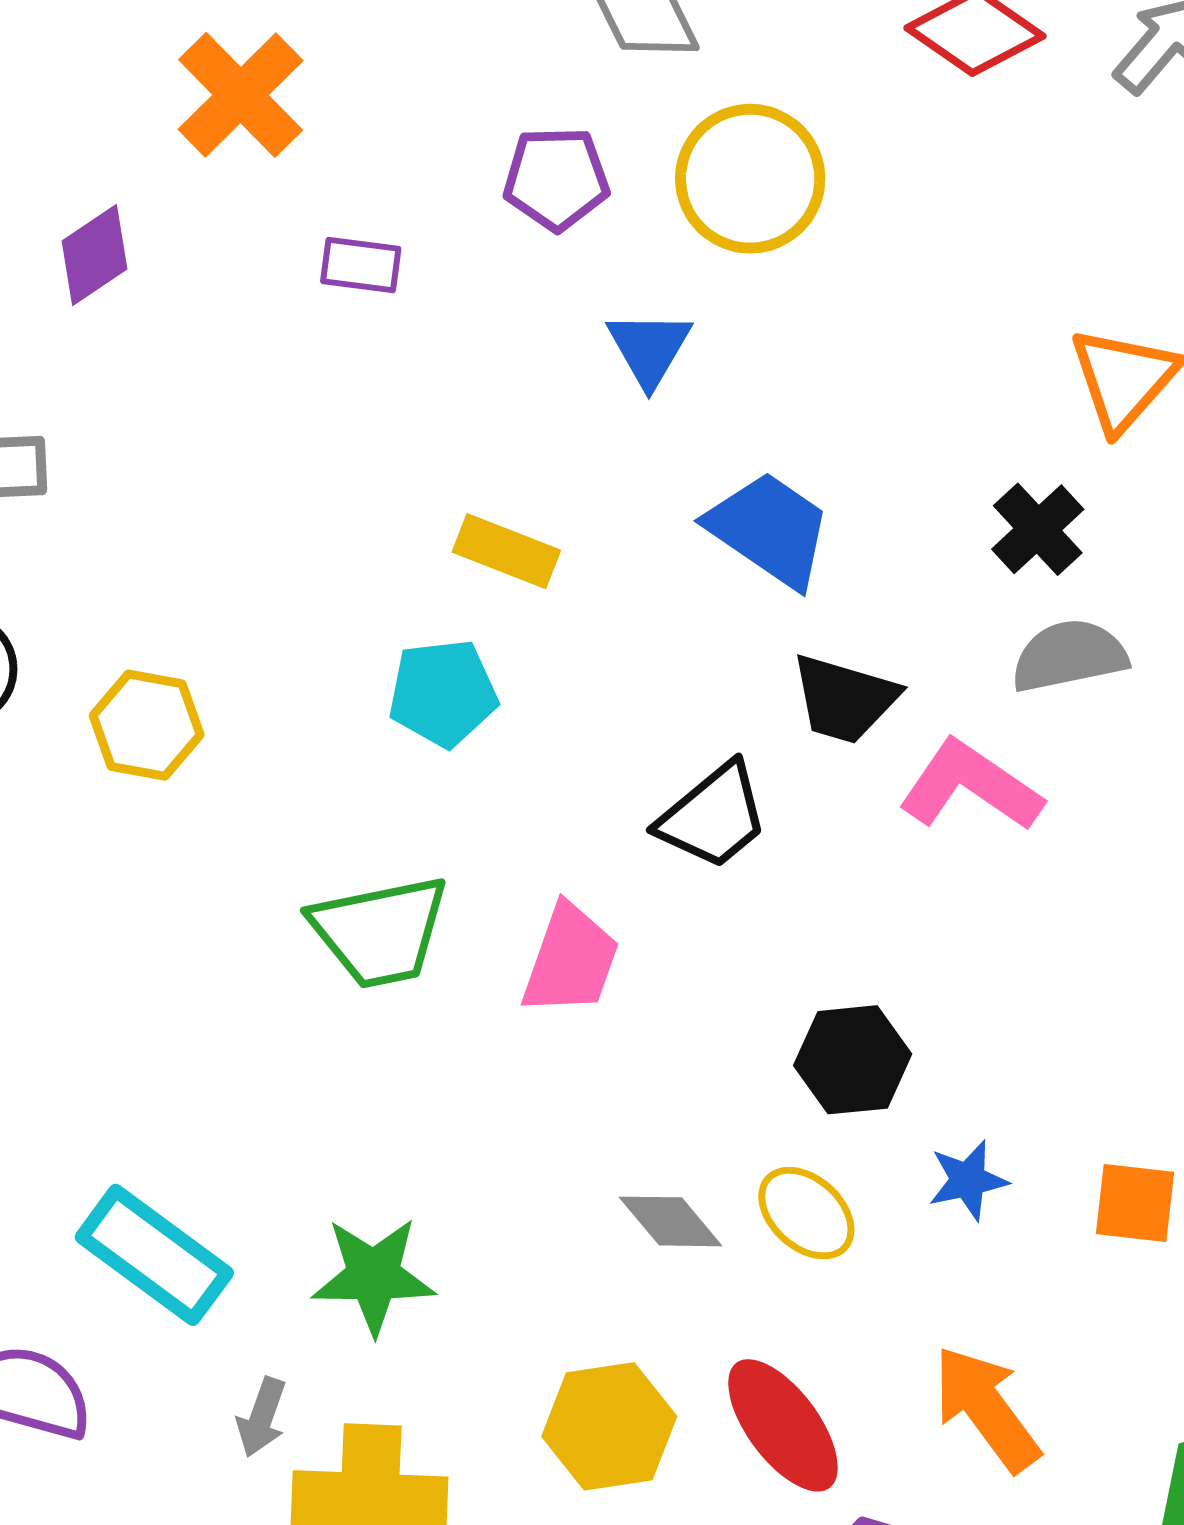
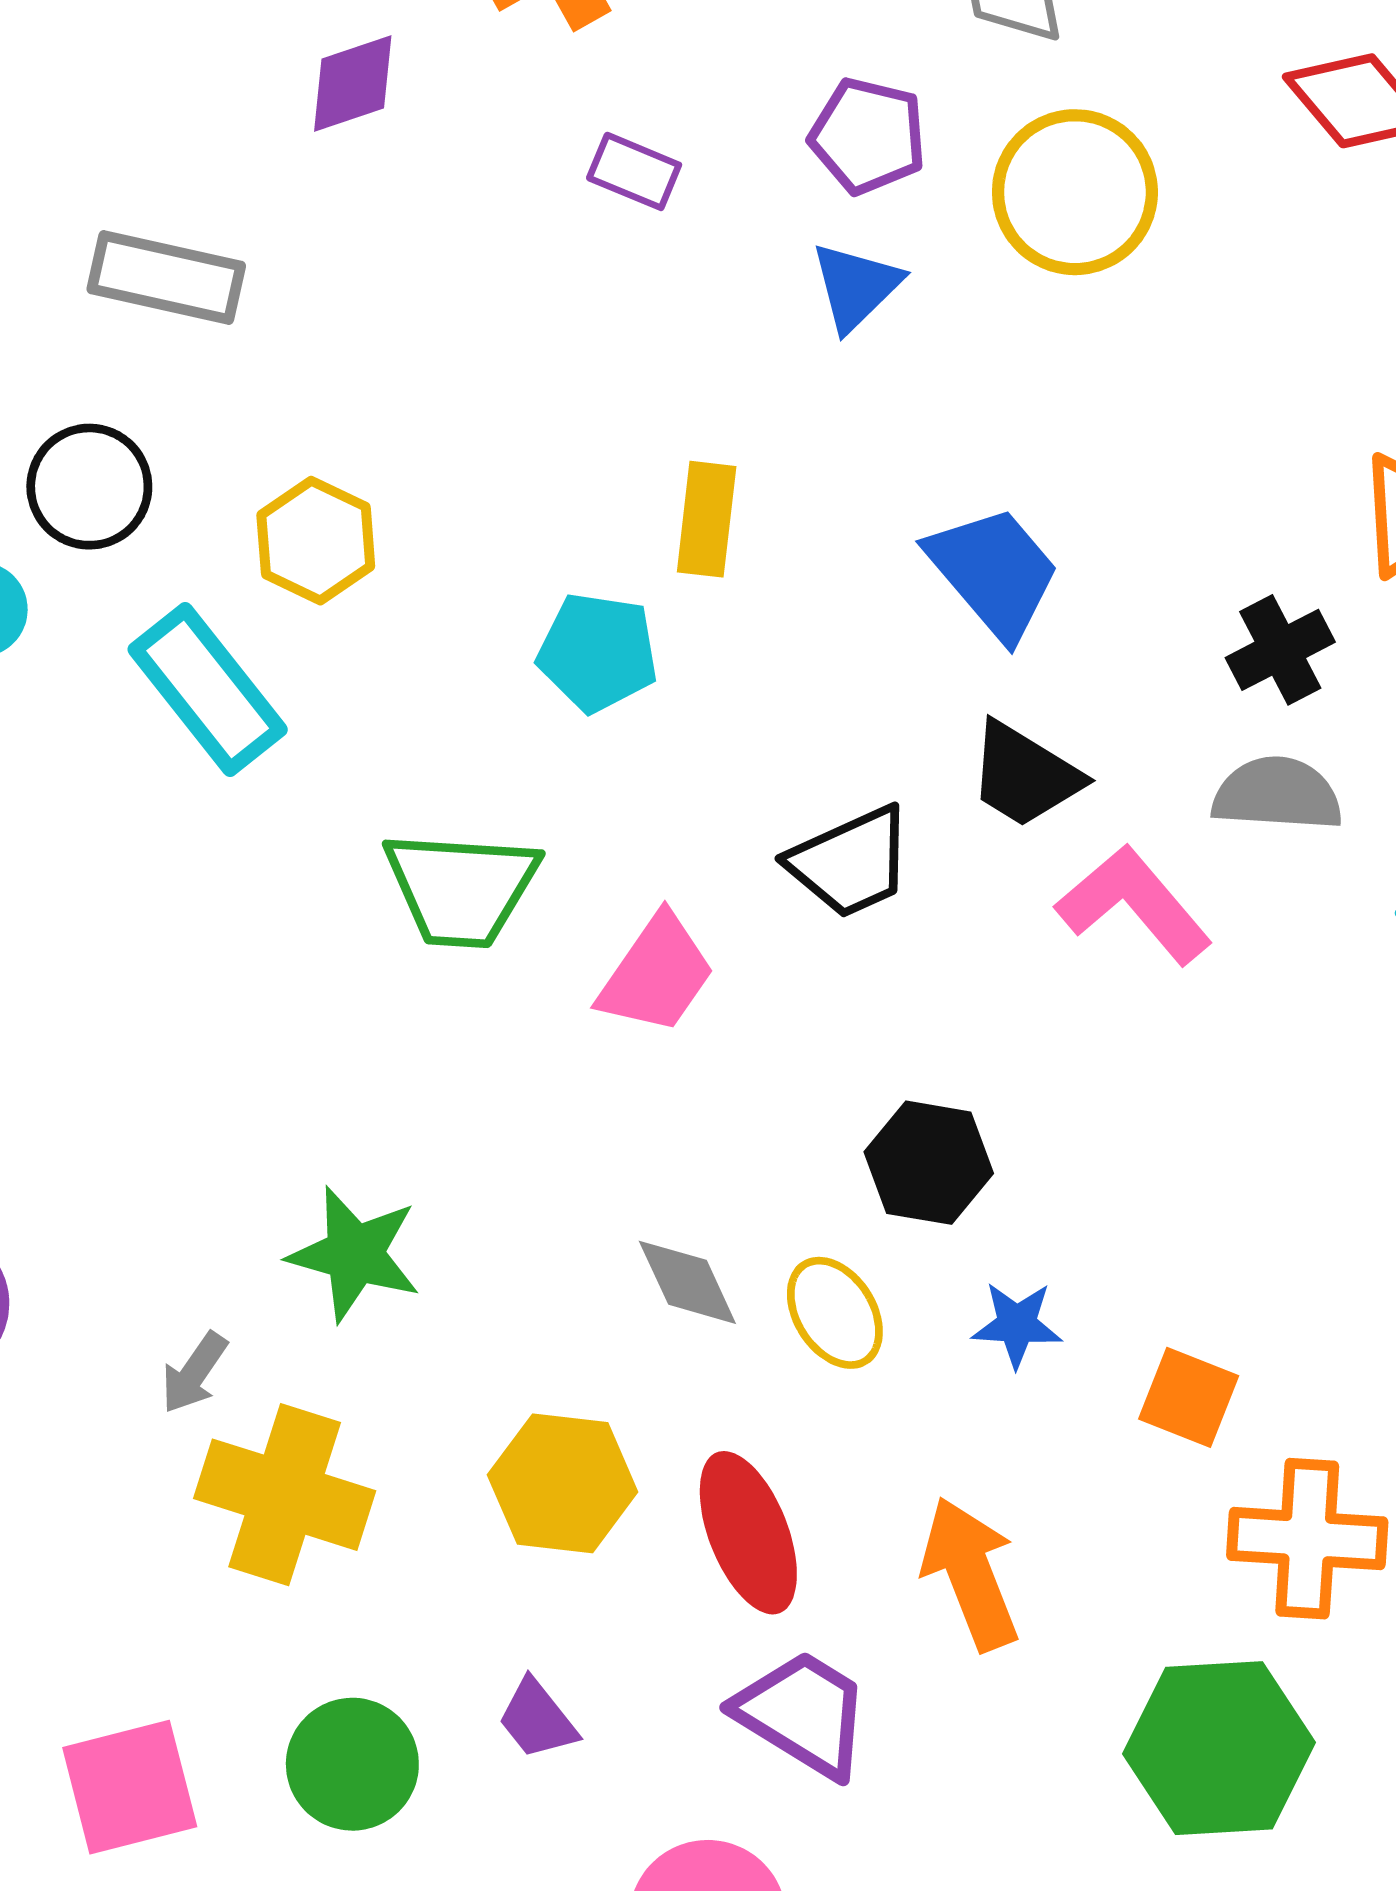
blue triangle: (649, 348) -> (856, 286), moved
yellow rectangle: (506, 551) -> (707, 519), turned 60
yellow hexagon: (147, 725) -> (316, 541), moved
cyan rectangle: (154, 1255) -> (208, 690), moved

